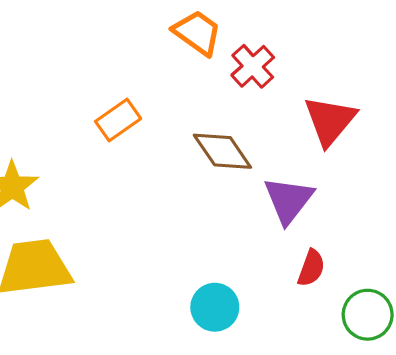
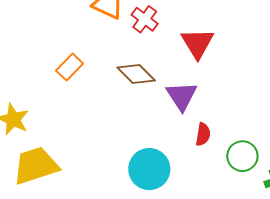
cyan circle: (215, 307) -> (149, 169), size x1.4

